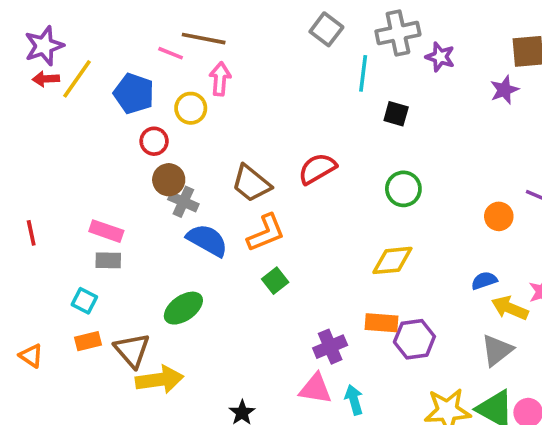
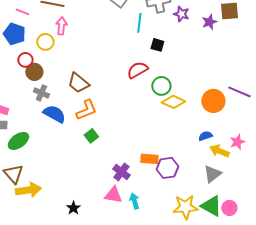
pink line: (171, 53) -> (22, 12), moved
purple star: (504, 90) -> (209, 22), moved
red semicircle: (317, 169) -> (137, 70), moved
brown circle: (169, 180) -> (34, 72), moved
orange circle: (499, 216) -> (213, 101), size x1.5
yellow diamond: (392, 260) -> (173, 102), moved, turned 30
green ellipse: (183, 308) -> (18, 141), moved
purple cross: (330, 347) -> (121, 172), turned -30

